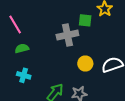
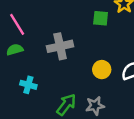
gray cross: (67, 35) -> (60, 46), moved
green semicircle: (22, 48) -> (15, 50), moved

